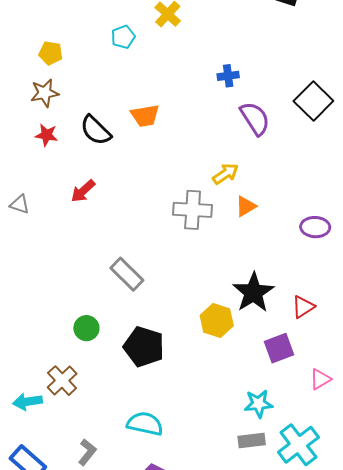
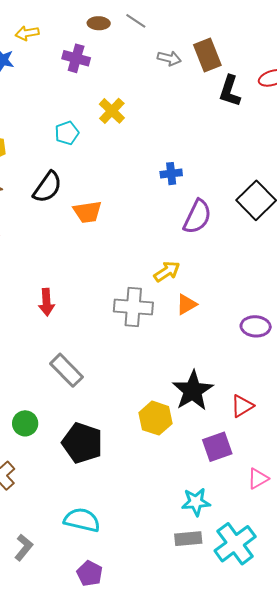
purple semicircle: (255, 118) -> (197, 217), turned 57
black semicircle: (96, 130) -> (47, 187), moved, turned -100
red arrow: (83, 191) -> (46, 302), moved, turned -52

